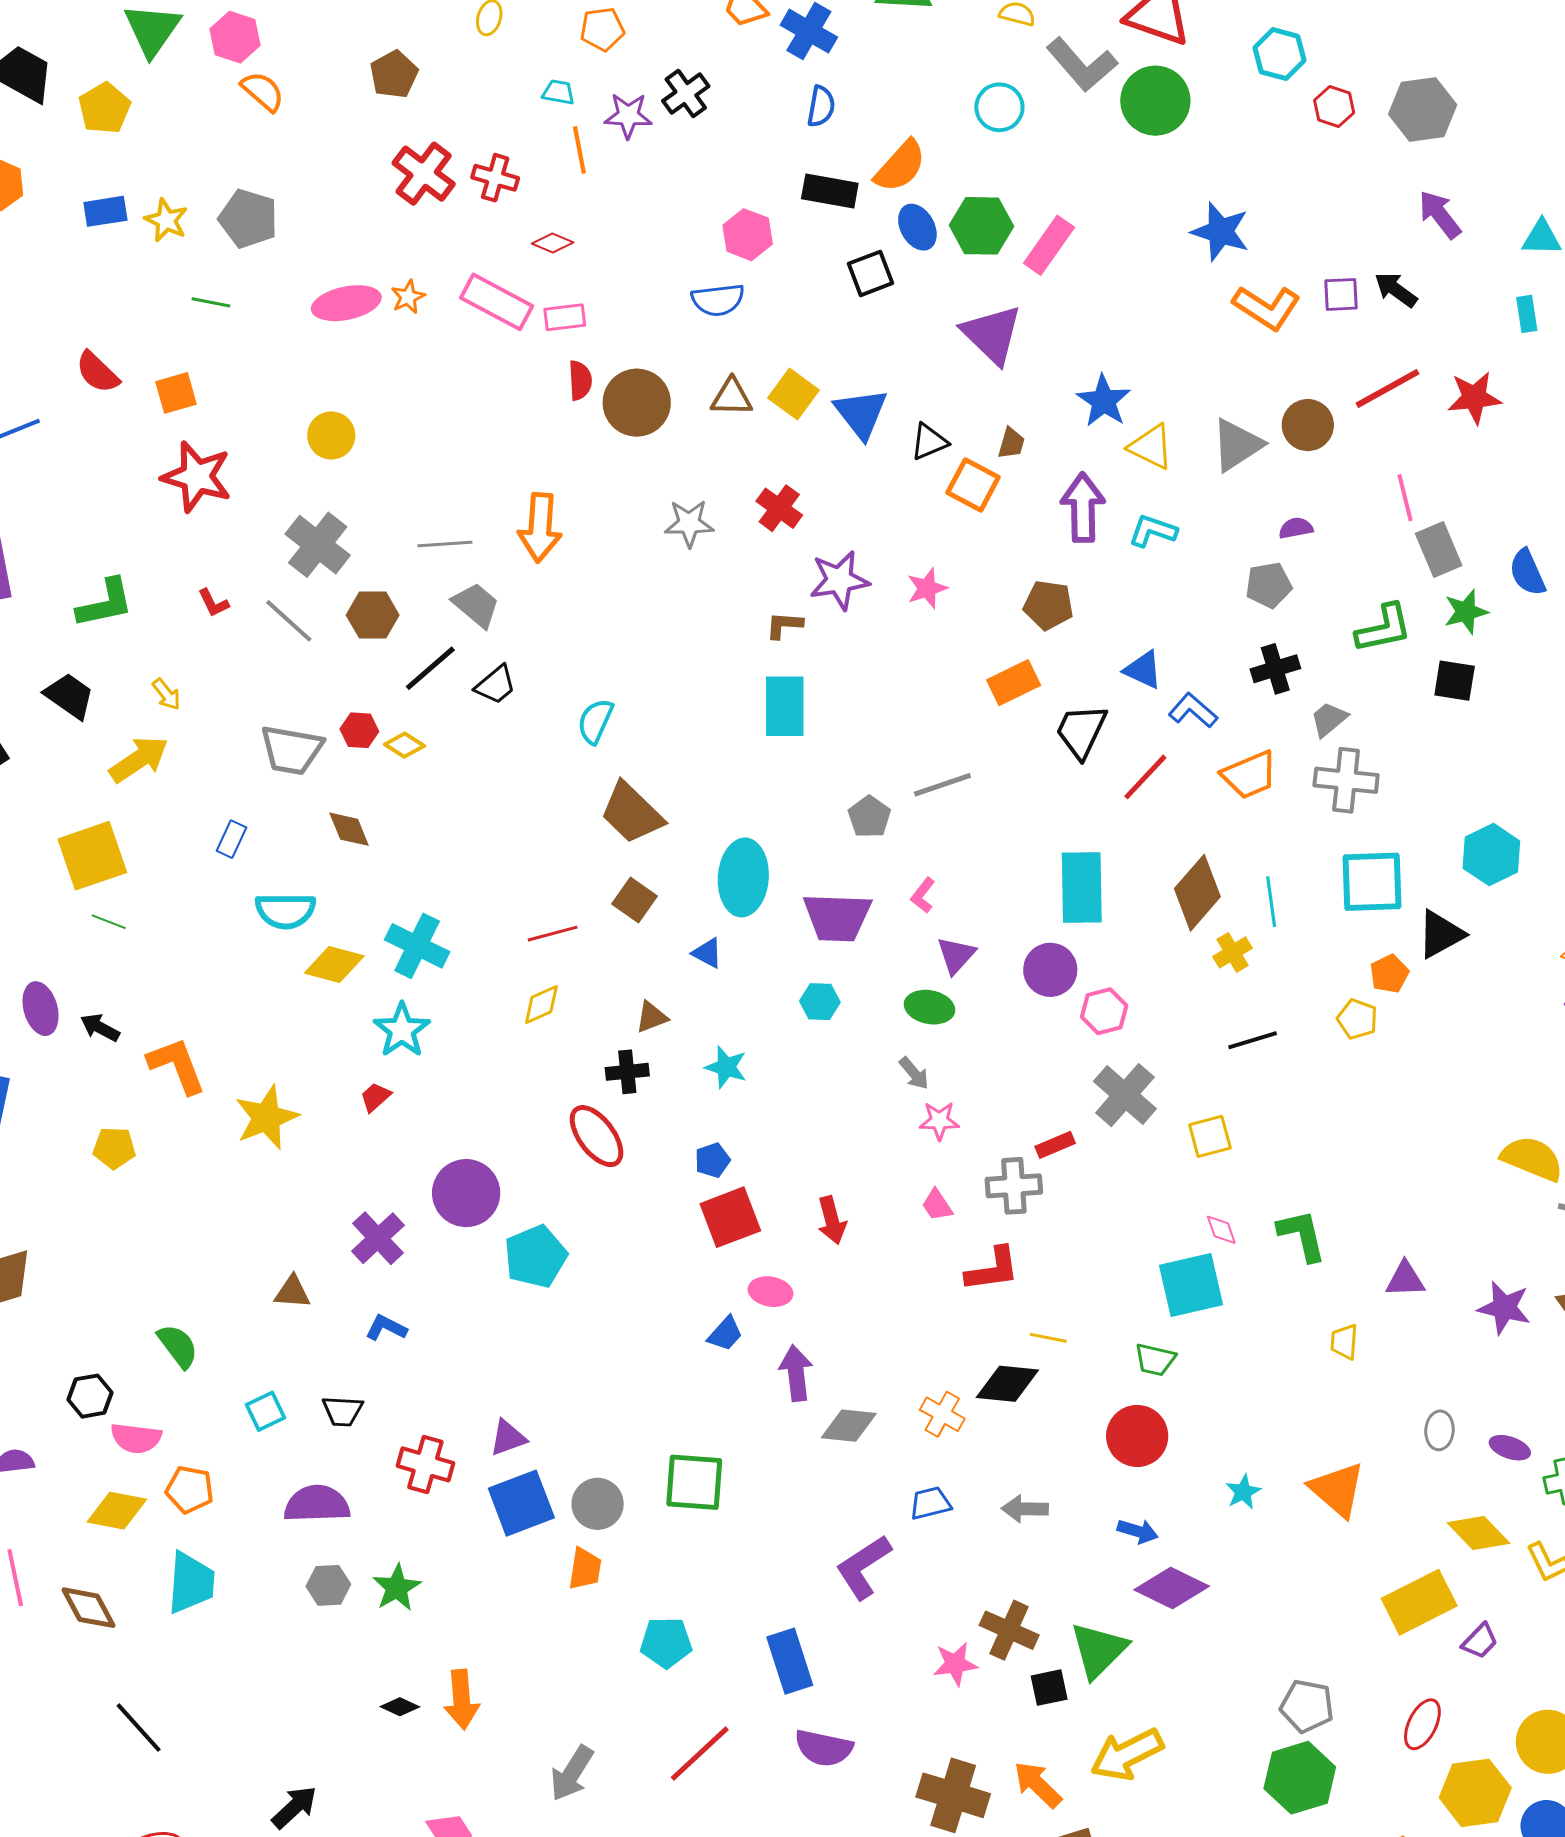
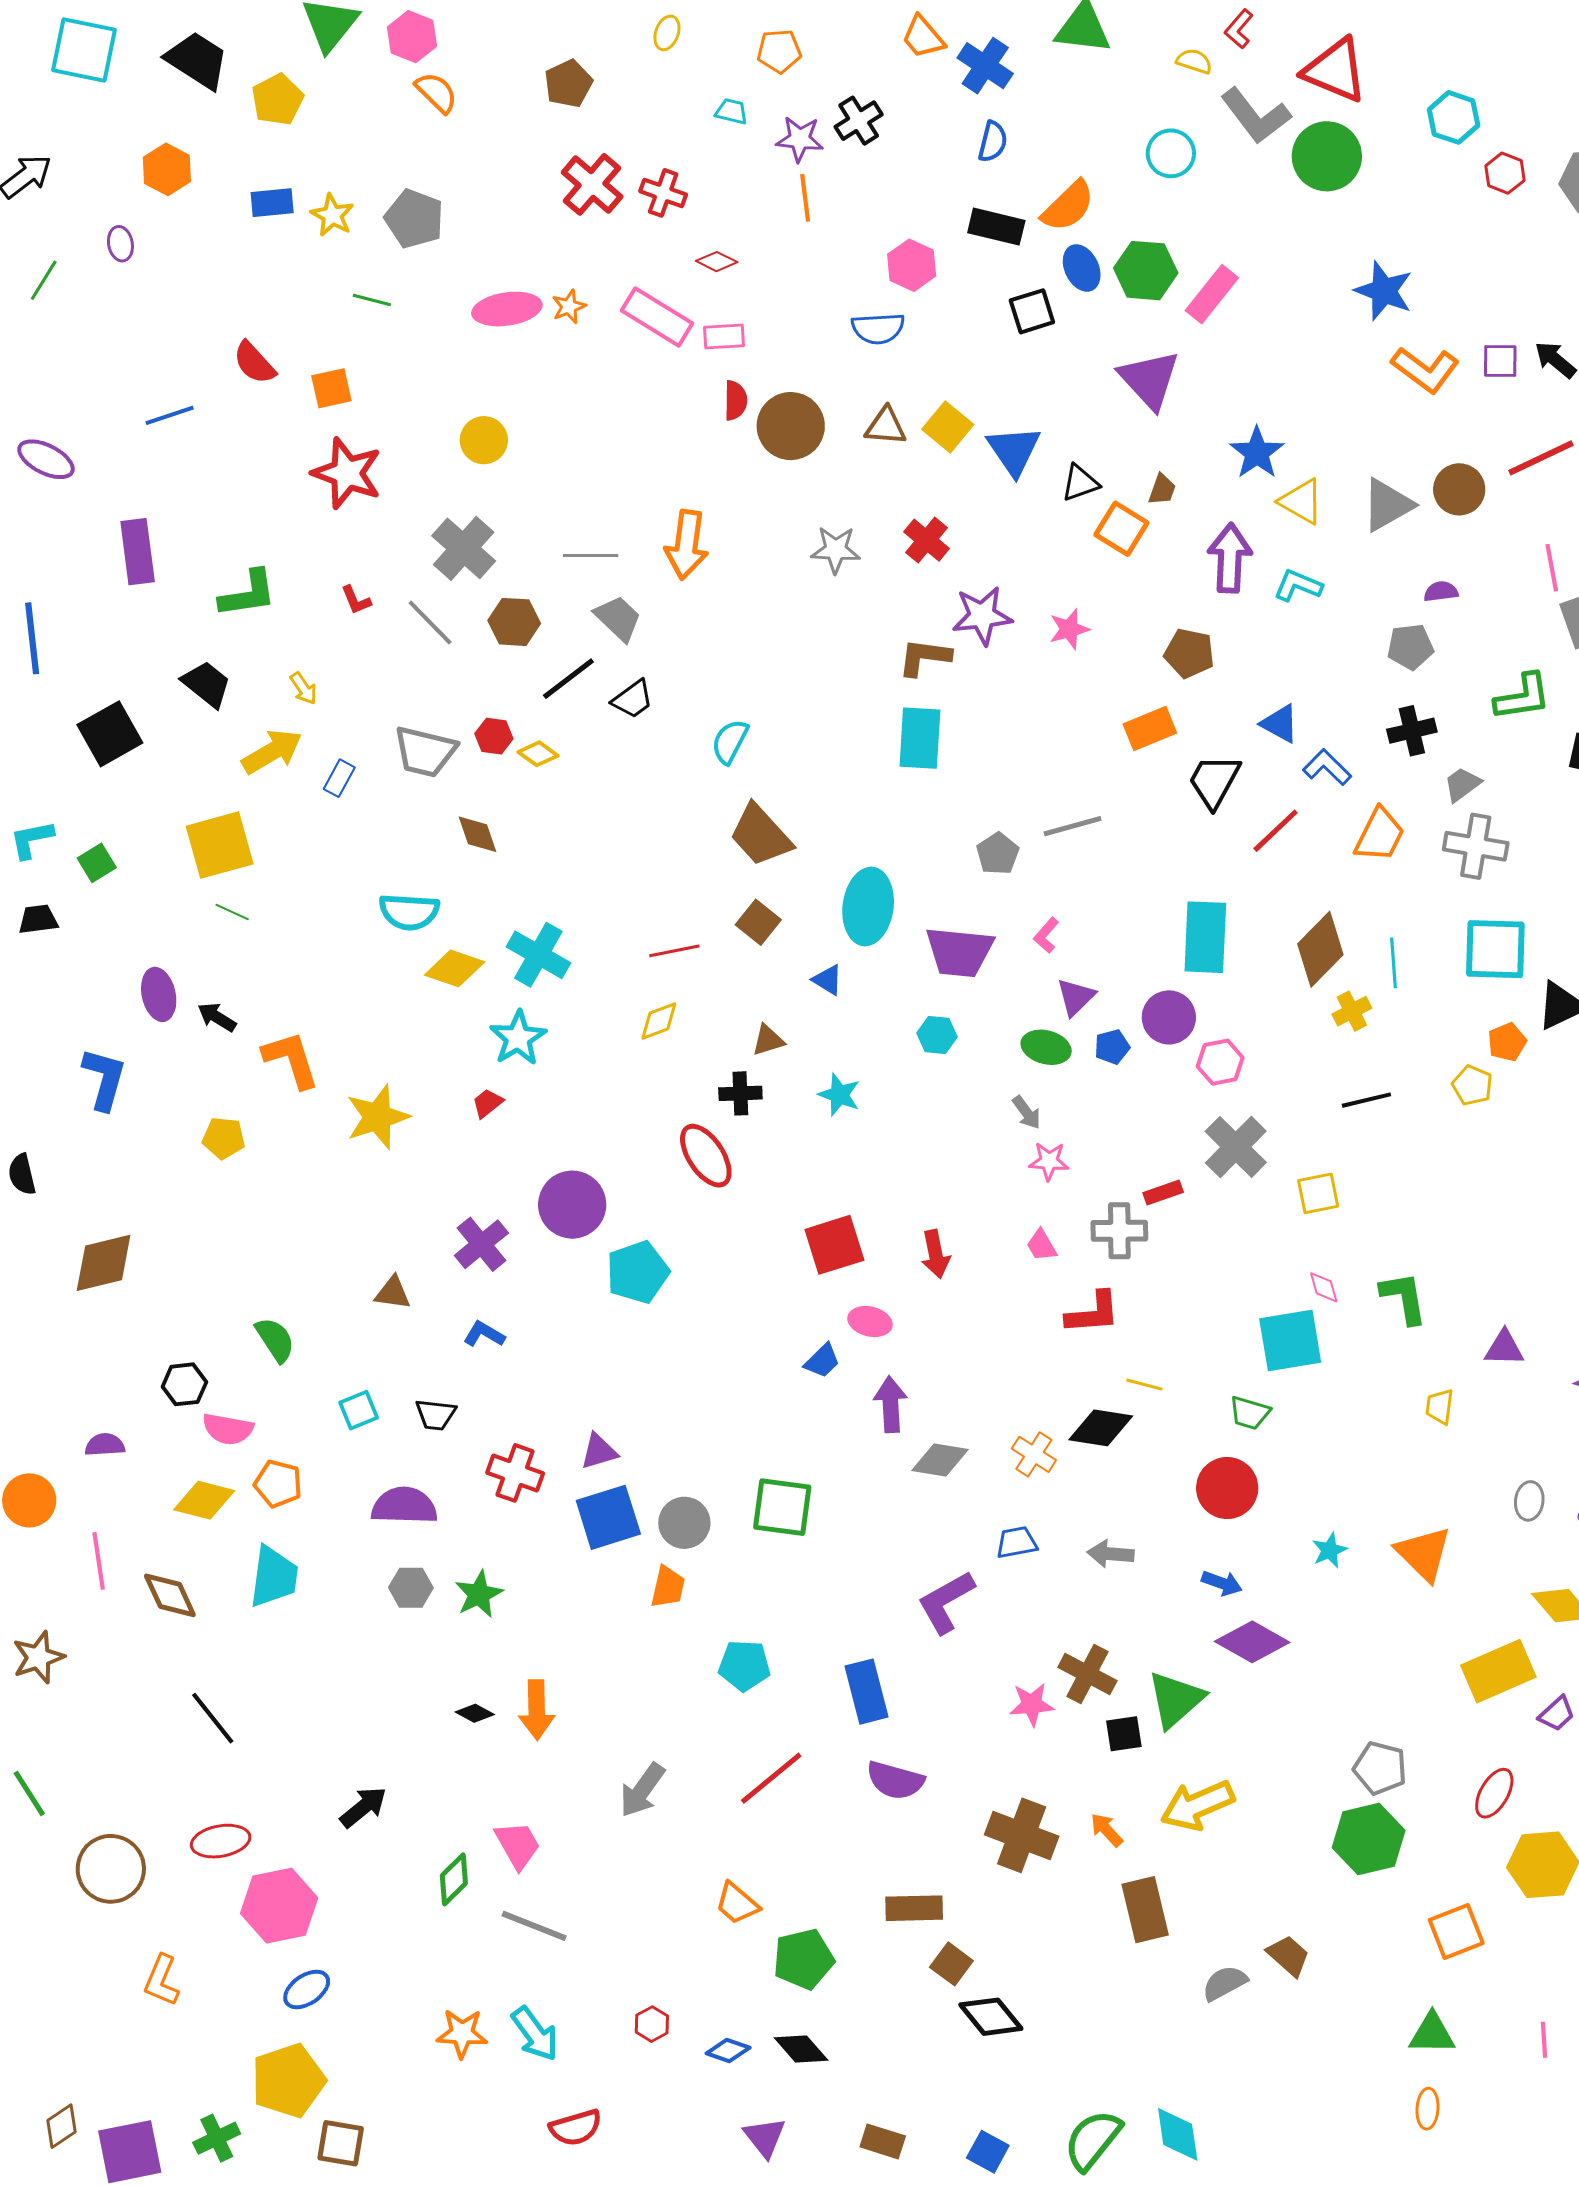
orange line: (579, 150) -> (805, 198), moved
brown L-shape: (784, 625) -> (924, 657), size x1.4
orange trapezoid: (1249, 775) -> (1380, 835), turned -44
blue rectangle: (231, 839) -> (339, 778), moved
blue pentagon: (712, 1160) -> (1112, 1047), moved
orange arrow: (1038, 1785) -> (1107, 1830), size x0.7

